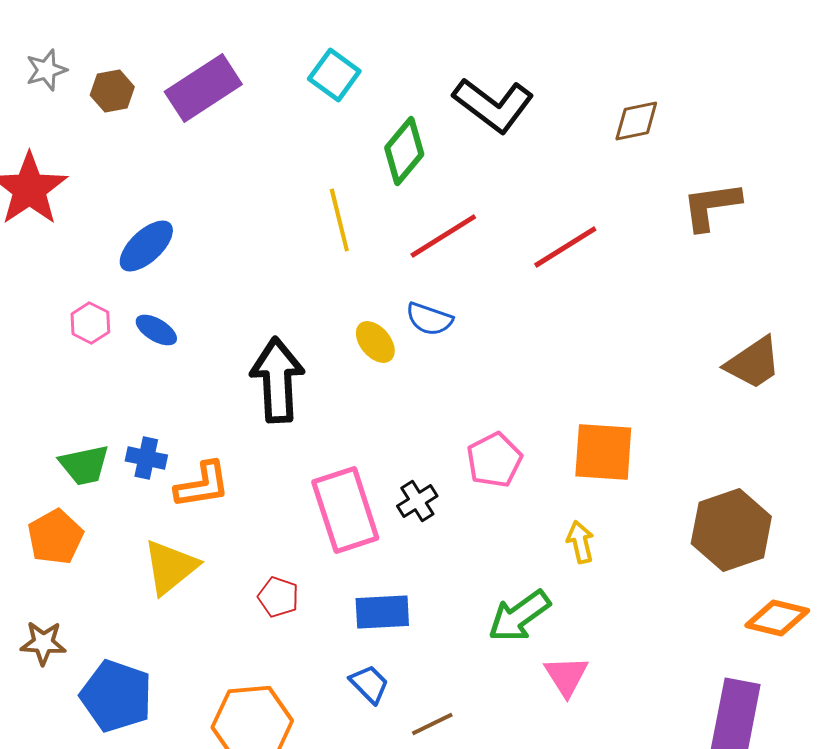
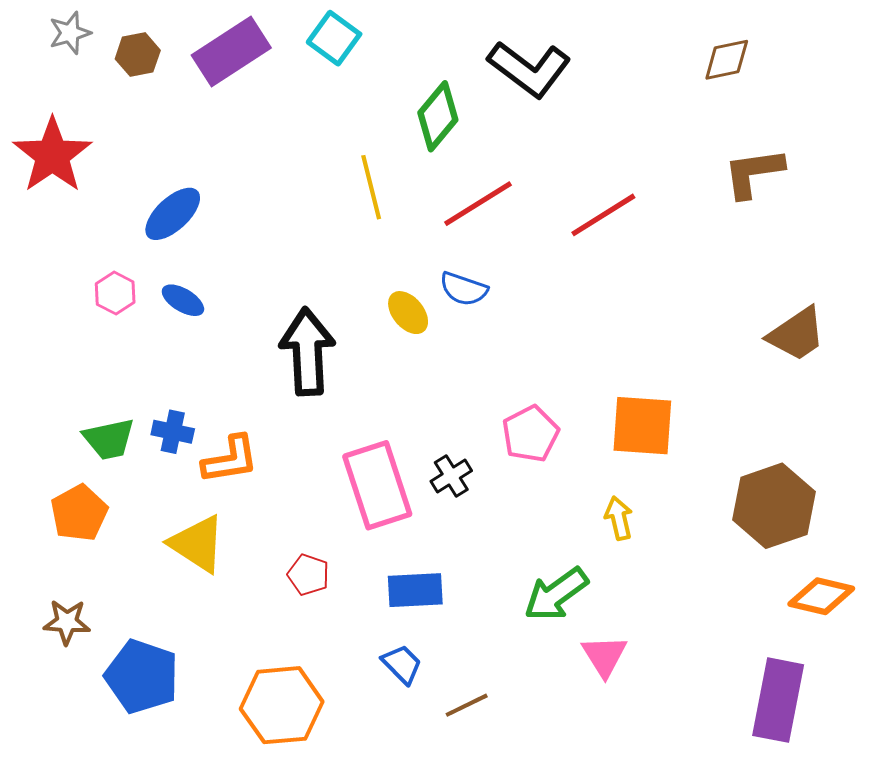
cyan square: (334, 75) -> (334, 38), moved
brown diamond: (636, 121) -> (727, 60), moved
yellow triangle: (170, 567) -> (197, 544), turned -48

